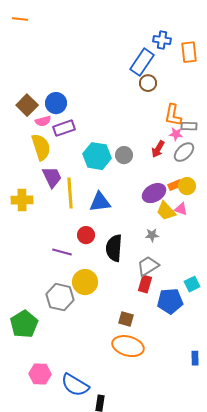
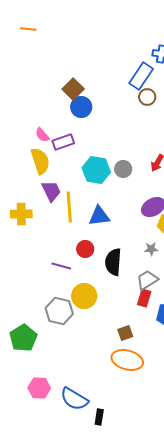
orange line: (20, 19) -> (28, 29), moved
blue circle: (56, 103) -> (81, 107), moved
brown square: (27, 105) -> (73, 89), moved
pink semicircle: (43, 121) -> (42, 135), turned 63
brown square: (126, 319) -> (125, 333), turned -35

